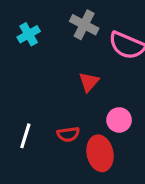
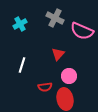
pink circle: (119, 120) -> (69, 76), moved
white line: (25, 136) -> (22, 65), moved

